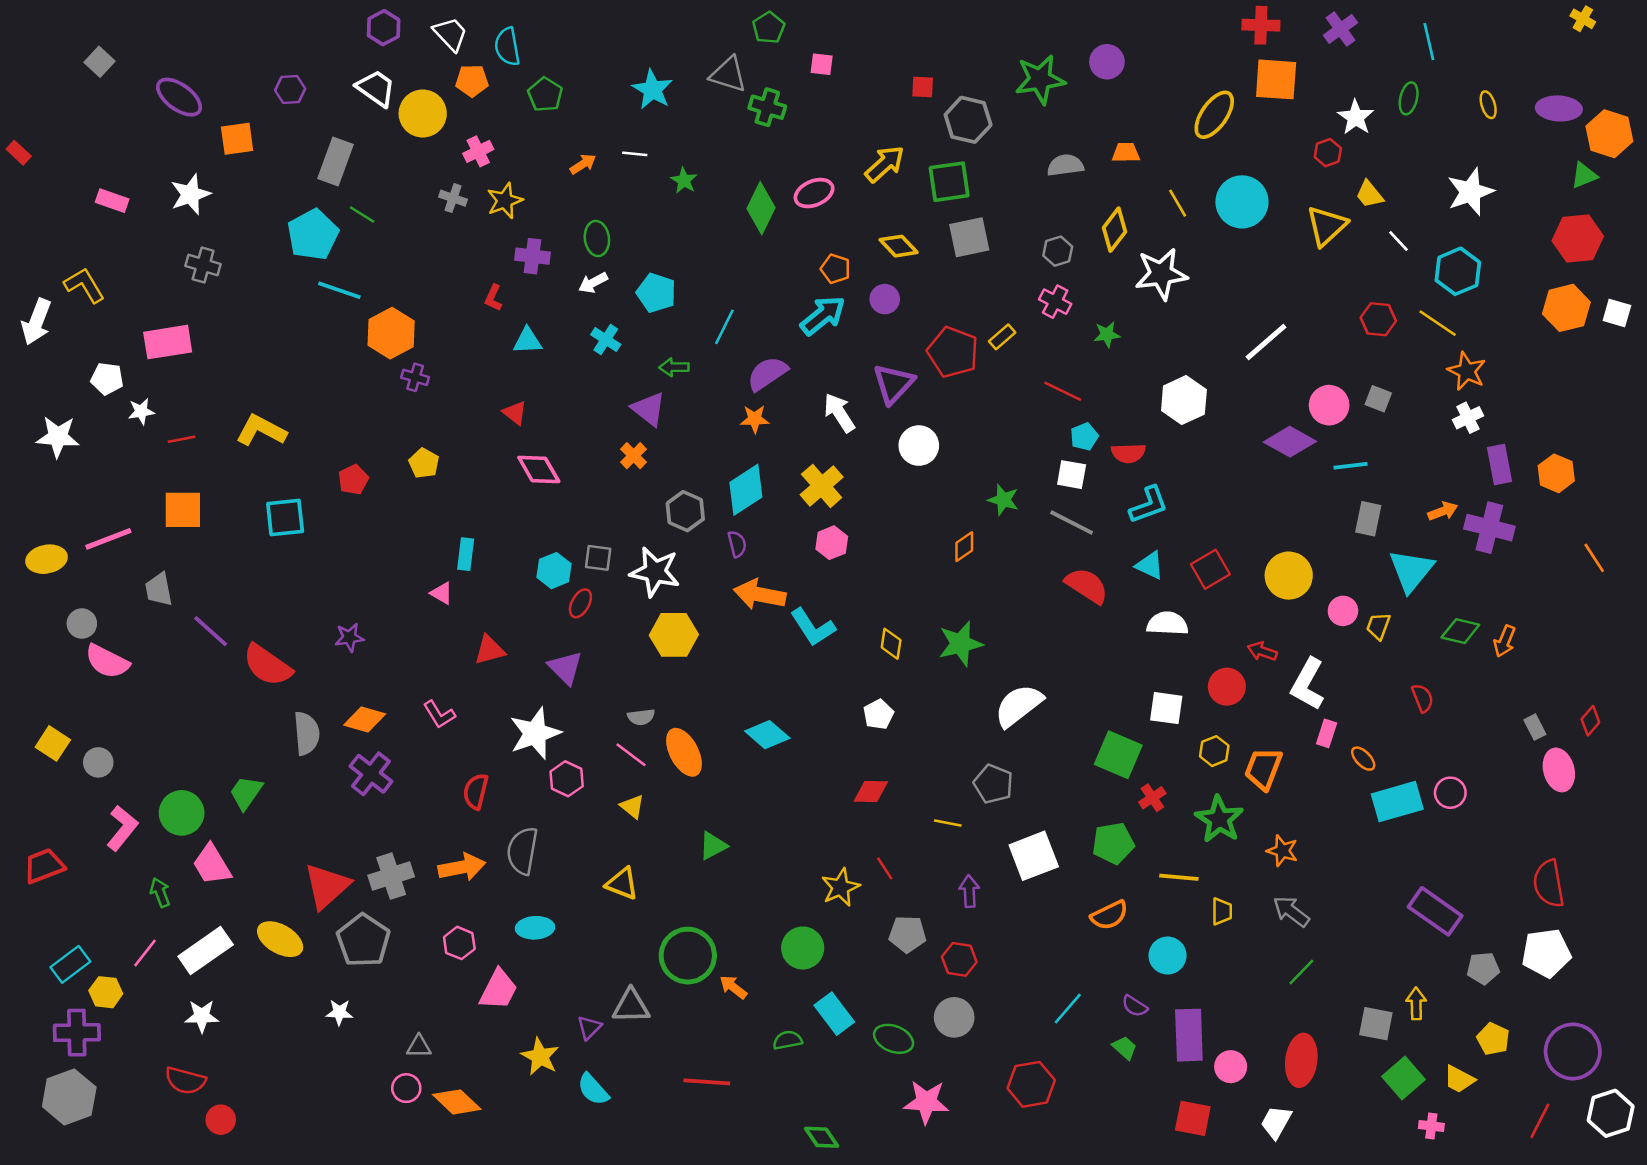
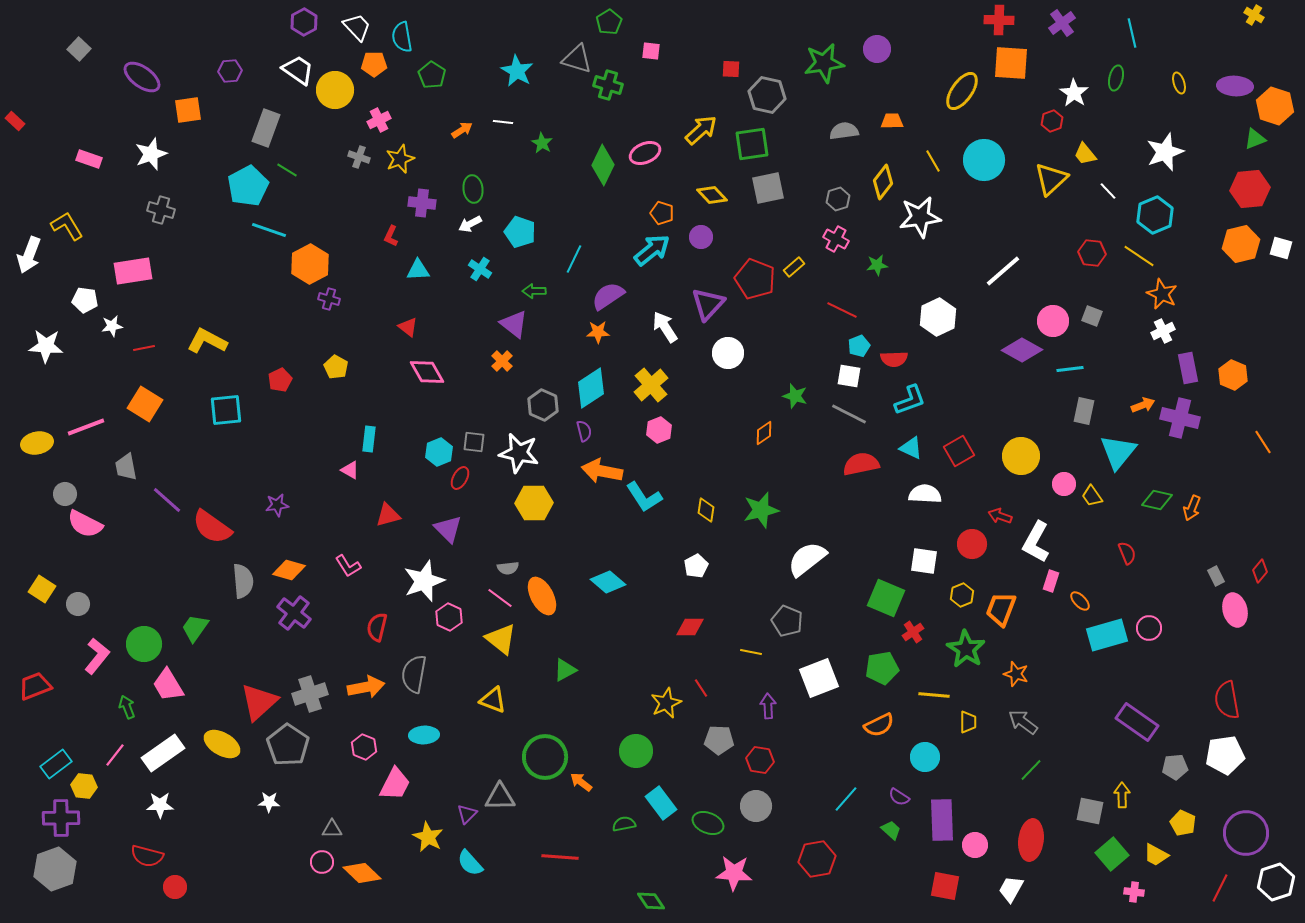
orange square: (183, 510) -> (145, 404), turned 32
red semicircle: (1087, 586) -> (861, 464), turned -45
yellow trapezoid: (1378, 626) -> (1092, 496), turned -55
yellow triangle: (632, 807) -> (501, 639), size x1.6

